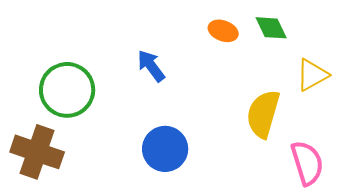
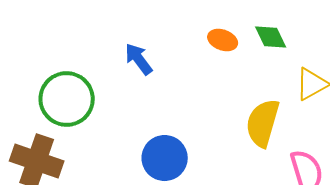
blue arrow: (151, 66) -> (139, 59), moved

